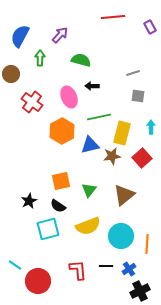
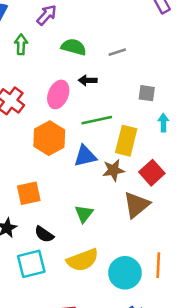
gray line: (133, 73) -> (117, 52), moved
pink ellipse: (69, 97) -> (58, 94), turned 45
cyan arrow: (151, 127) -> (163, 123), moved
orange square: (61, 181) -> (29, 193), moved
brown triangle: (124, 195) -> (136, 205), moved
orange line: (147, 244) -> (158, 265), moved

